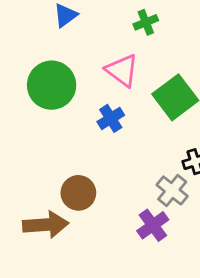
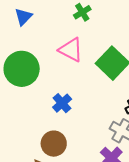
blue cross: (111, 118) -> (62, 103), moved

